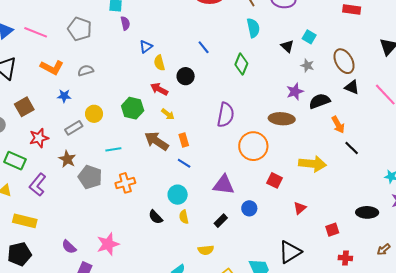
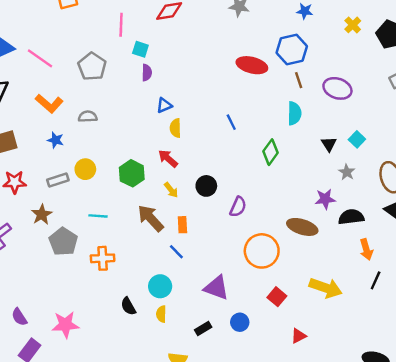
black circle: (186, 76) -> (206, 186), moved
purple semicircle: (226, 115) -> (238, 207), size x0.7
black line: (352, 148) -> (376, 280), turned 56

